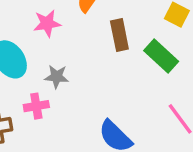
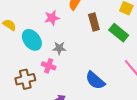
pink cross: (36, 106) -> (49, 66), turned 32

